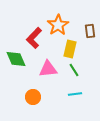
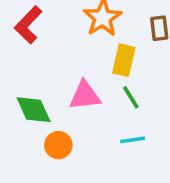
red L-shape: (34, 38) -> (28, 25), moved
green diamond: (16, 59) -> (34, 110), moved

